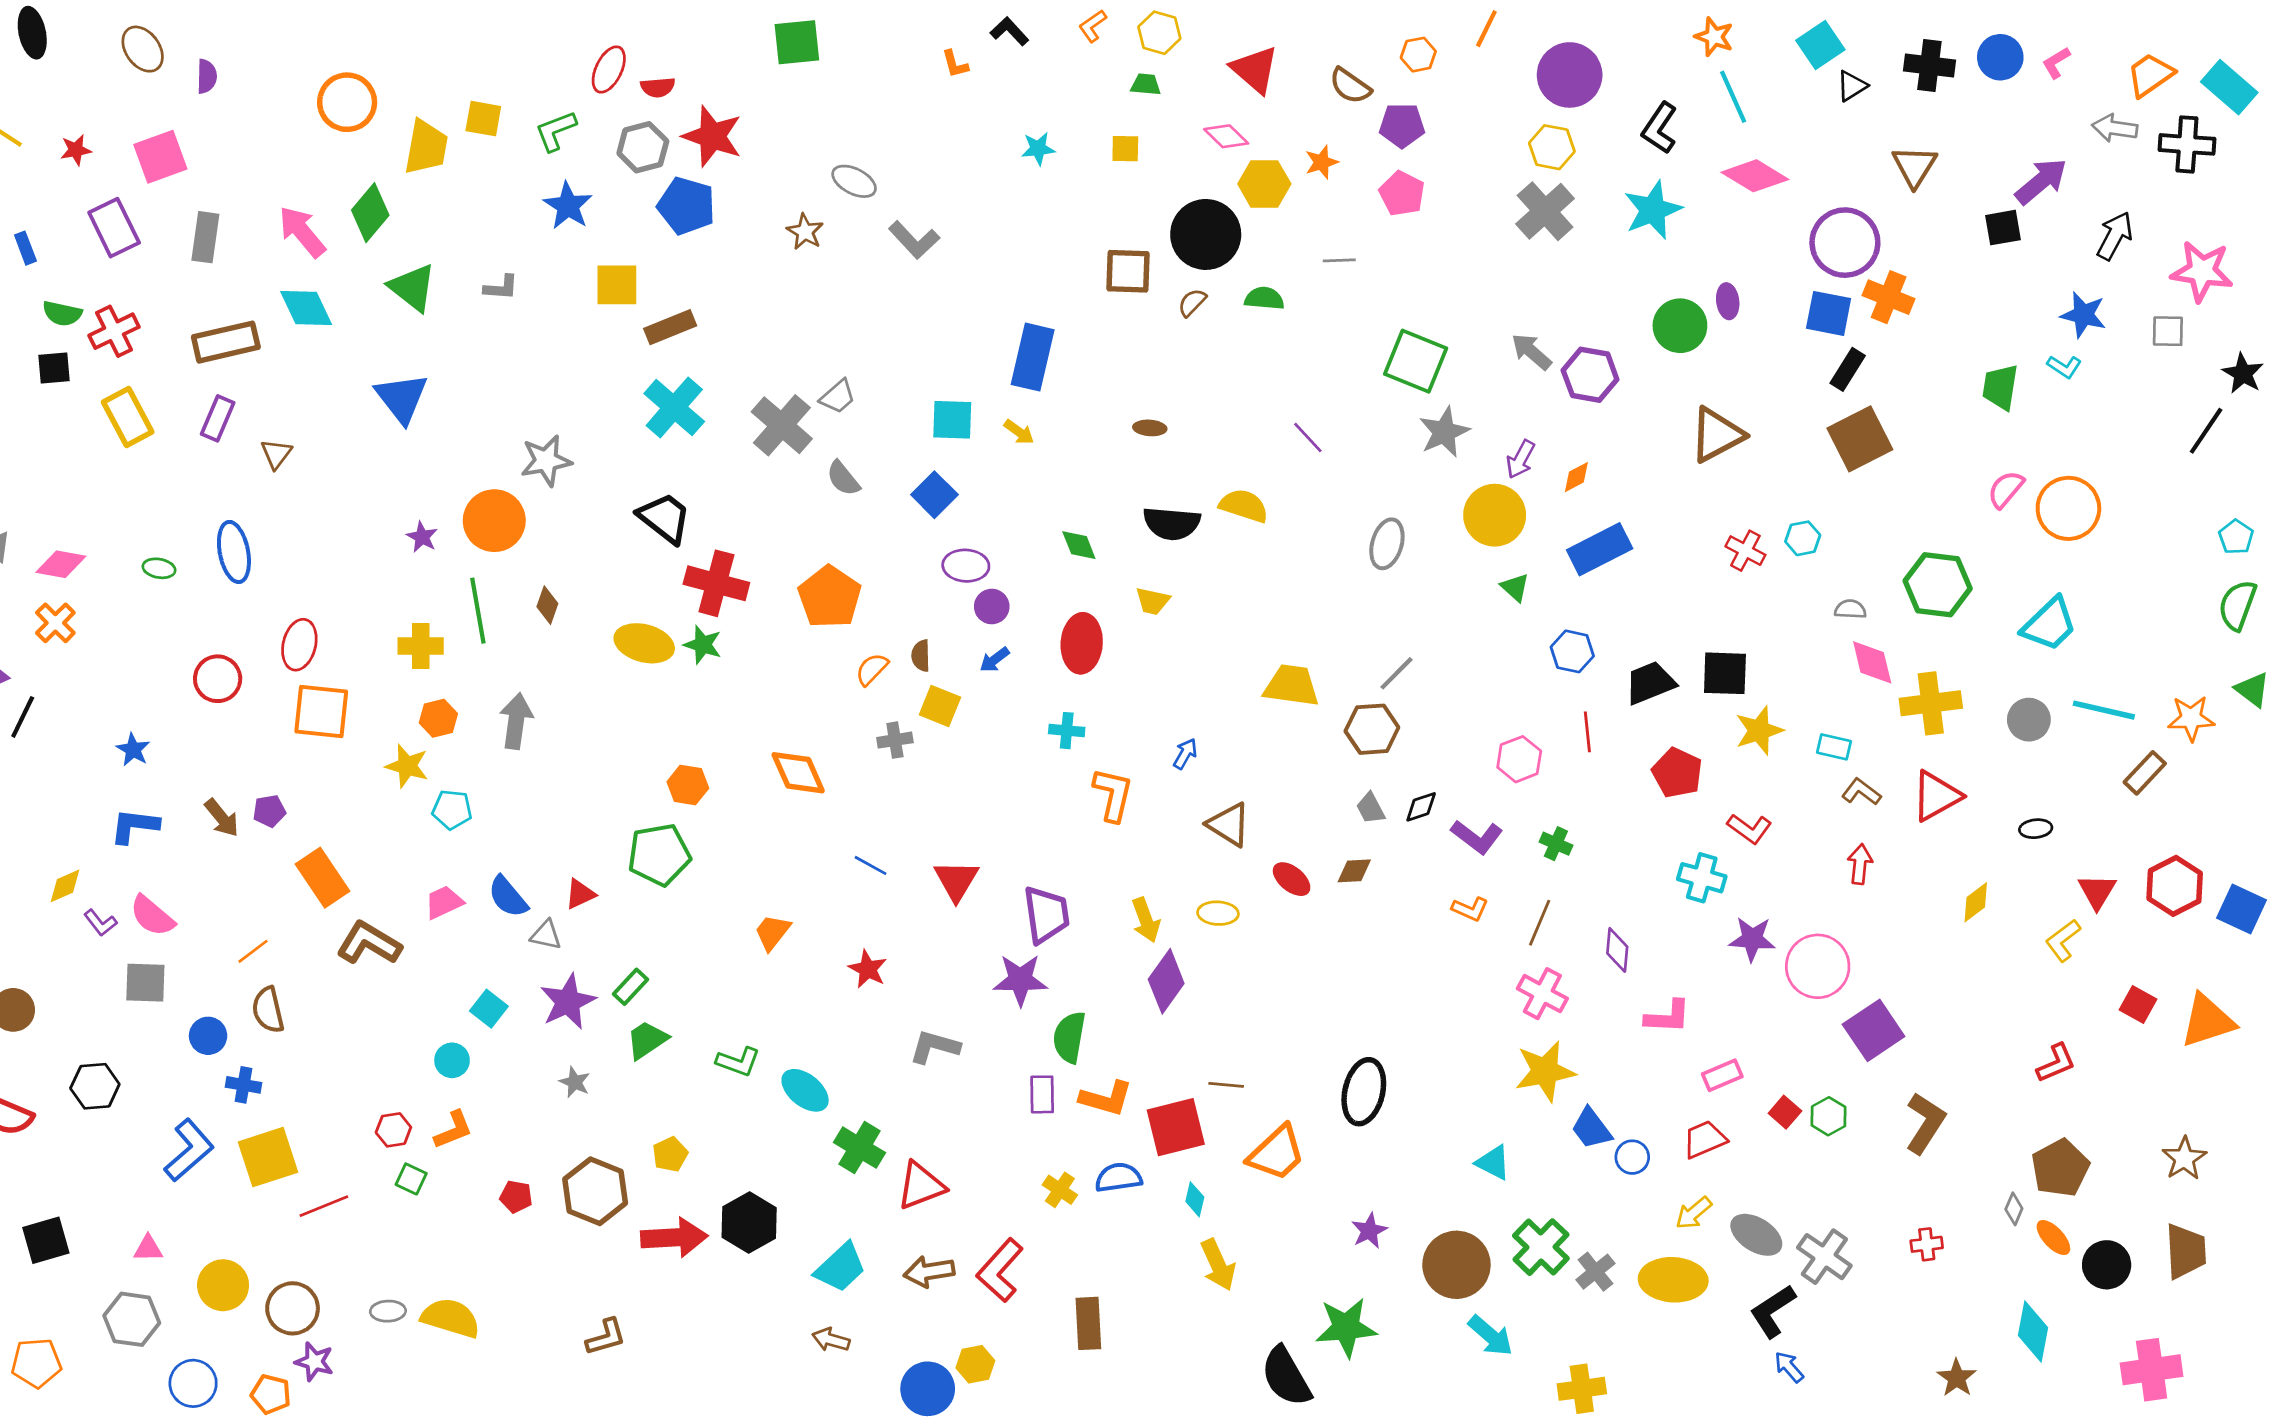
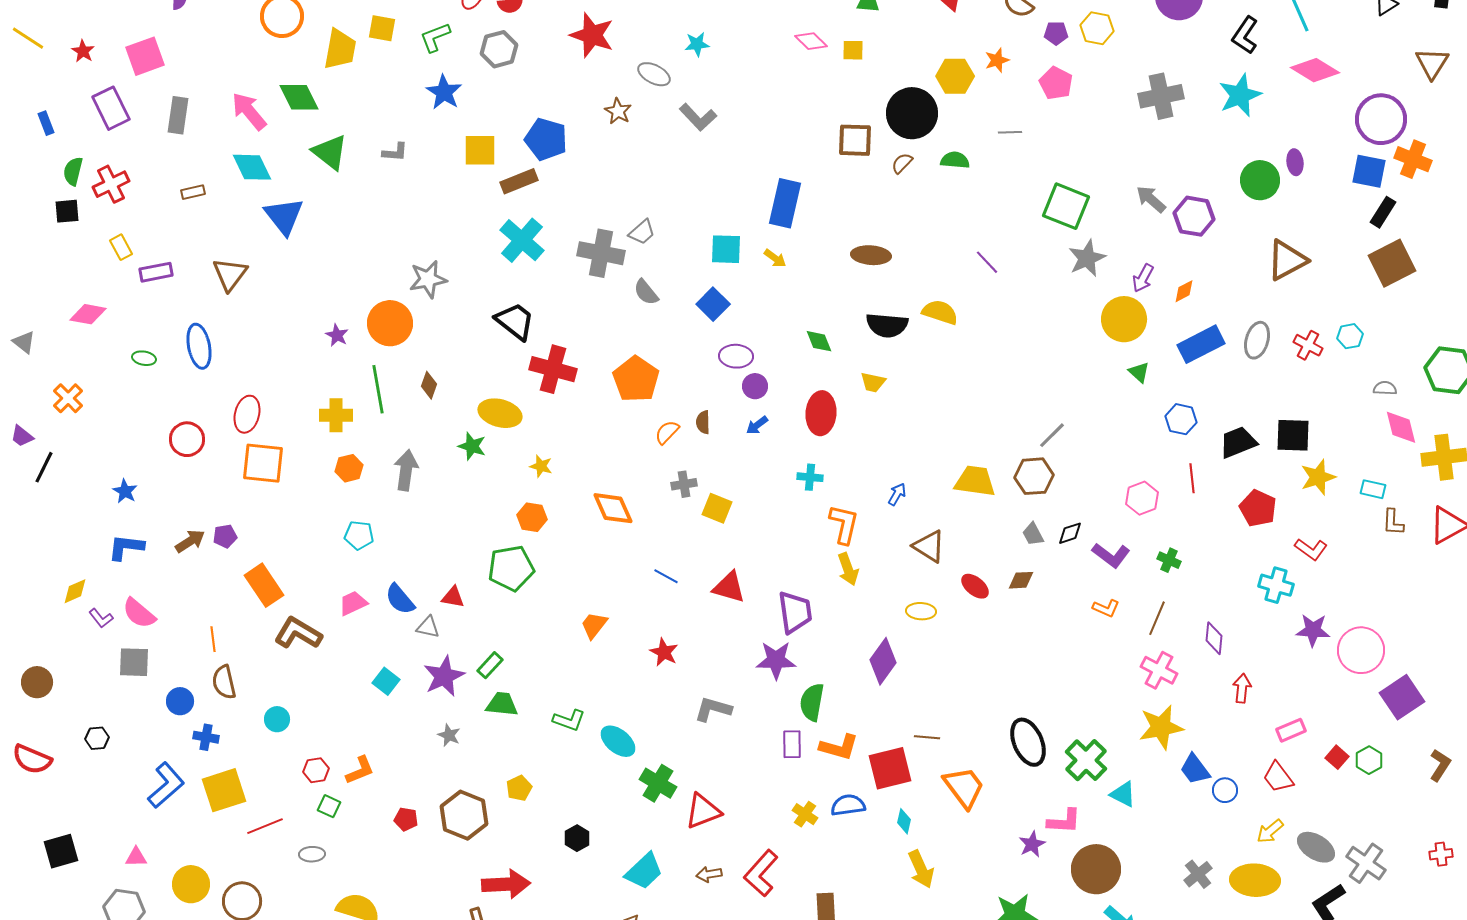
purple pentagon: (1402, 125) -> (1056, 33), size x0.7
red star: (712, 136) -> (592, 35), moved
pink diamond: (1226, 136) -> (811, 41), moved
yellow hexagon: (1552, 147) -> (1097, 28), moved
cyan star: (1038, 149) -> (697, 44), moved
red star: (76, 150) -> (83, 51), turned -30
blue pentagon: (686, 206) -> (546, 139), moved
gray cross: (1545, 211) -> (1161, 96), turned 30
green diamond: (370, 213) -> (299, 97), turned -66
green semicircle: (62, 313) -> (73, 171), turned 92
brown rectangle: (226, 342) -> (193, 192), size x0.5
blue triangle: (402, 398) -> (284, 216), moved
yellow rectangle: (128, 417) -> (121, 247), size x0.6
purple rectangle: (218, 418) -> (156, 272), moved, turned 56
gray cross: (782, 425) -> (601, 253), turned -30
brown ellipse: (1150, 428) -> (871, 255), size x1.6
brown triangle: (276, 454) -> (230, 274), size x1.5
gray ellipse: (1387, 544) -> (1257, 340), moved
pink diamond: (61, 564) -> (88, 314), moved
green star: (703, 645) -> (472, 446), moved
yellow trapezoid: (1292, 686) -> (975, 481), moved
yellow square: (940, 706) -> (717, 508), moved
yellow star: (407, 766) -> (541, 466), moved, size x0.7
brown L-shape: (1861, 792) -> (1393, 522), turned -124
brown arrow: (222, 818) -> (190, 541), turned -84
red arrow: (1860, 864) -> (1242, 688), moved
red triangle: (956, 880) -> (729, 587), turned -45
red triangle: (580, 894) -> (453, 597), turned 35
yellow arrow: (1146, 920) -> (848, 569), moved
orange line: (253, 951) -> (213, 639), turned -60
pink L-shape: (1668, 1017) -> (1064, 821), moved
green trapezoid: (647, 1040) -> (502, 704), turned 40
cyan circle: (452, 1060) -> (277, 719), moved
black hexagon: (95, 1086) -> (97, 738), size x0.7
black ellipse: (1364, 1092) -> (1028, 742), turned -36
brown L-shape: (1925, 1123) -> (1440, 765), size x0.7
red trapezoid: (1705, 1139) -> (1278, 777), turned -104
orange trapezoid: (1277, 1153) -> (964, 787), turned -84
black hexagon: (749, 1223) -> (577, 838), size x0.6
red arrow: (674, 1238) -> (506, 884), moved
green cross: (1541, 1247) -> (1086, 760), moved
brown arrow: (929, 1272) -> (709, 874), size x0.7
gray ellipse: (388, 1311) -> (312, 854), moved

